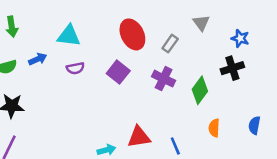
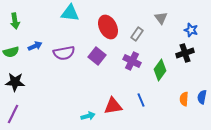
cyan triangle: (69, 36) -> (70, 13), moved
purple semicircle: (75, 68) -> (64, 53), size x1.5
orange semicircle: (214, 128) -> (184, 99), moved
blue line: (175, 146) -> (141, 100), moved

